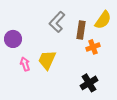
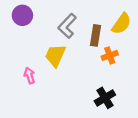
purple circle: (13, 39) -> (22, 15), moved
yellow trapezoid: (47, 60) -> (55, 55), moved

